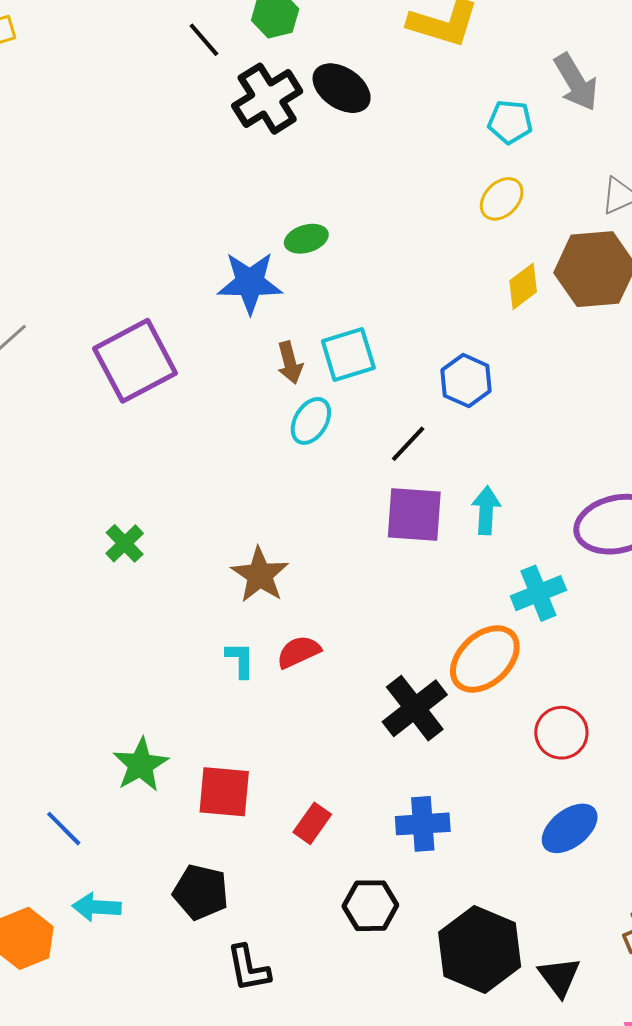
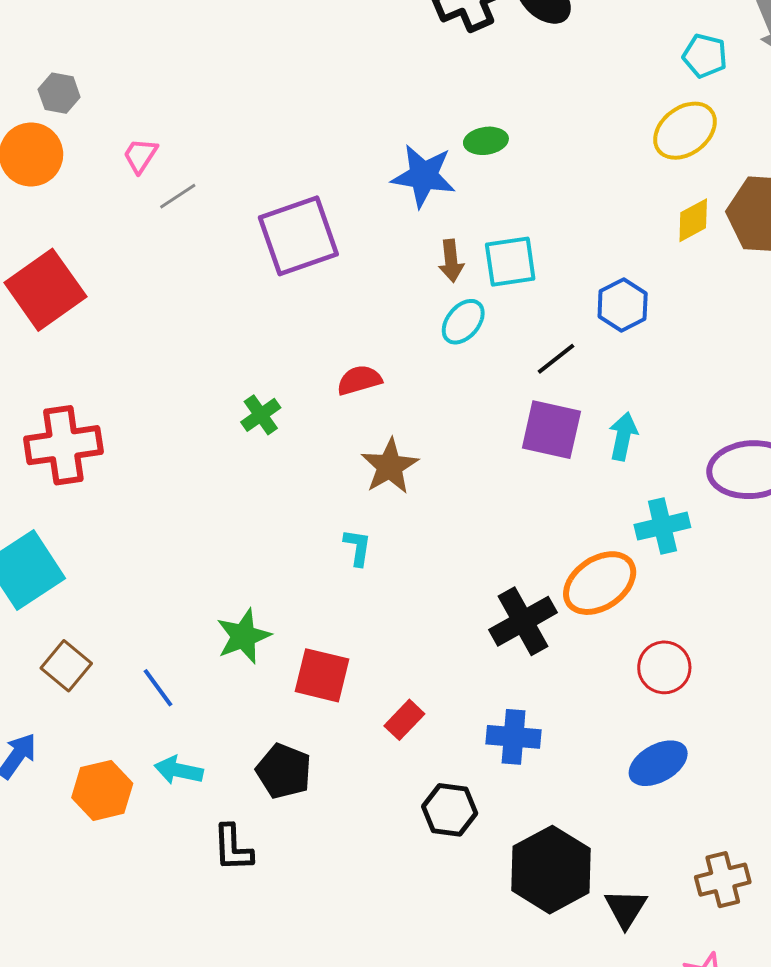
yellow ellipse: (502, 199) -> (685, 131), size x1.4
red semicircle: (299, 652) -> (359, 380), moved
black L-shape: (248, 968) -> (233, 848), moved

